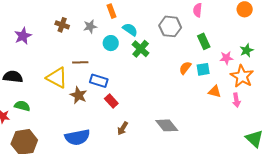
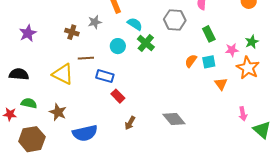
brown cross: (62, 25) -> (72, 32), moved
cyan circle: (111, 43) -> (118, 46), moved
orange triangle: (215, 92) -> (221, 84), turned 40
brown star: (78, 95) -> (58, 112), moved
pink arrow: (236, 100) -> (243, 114), moved

